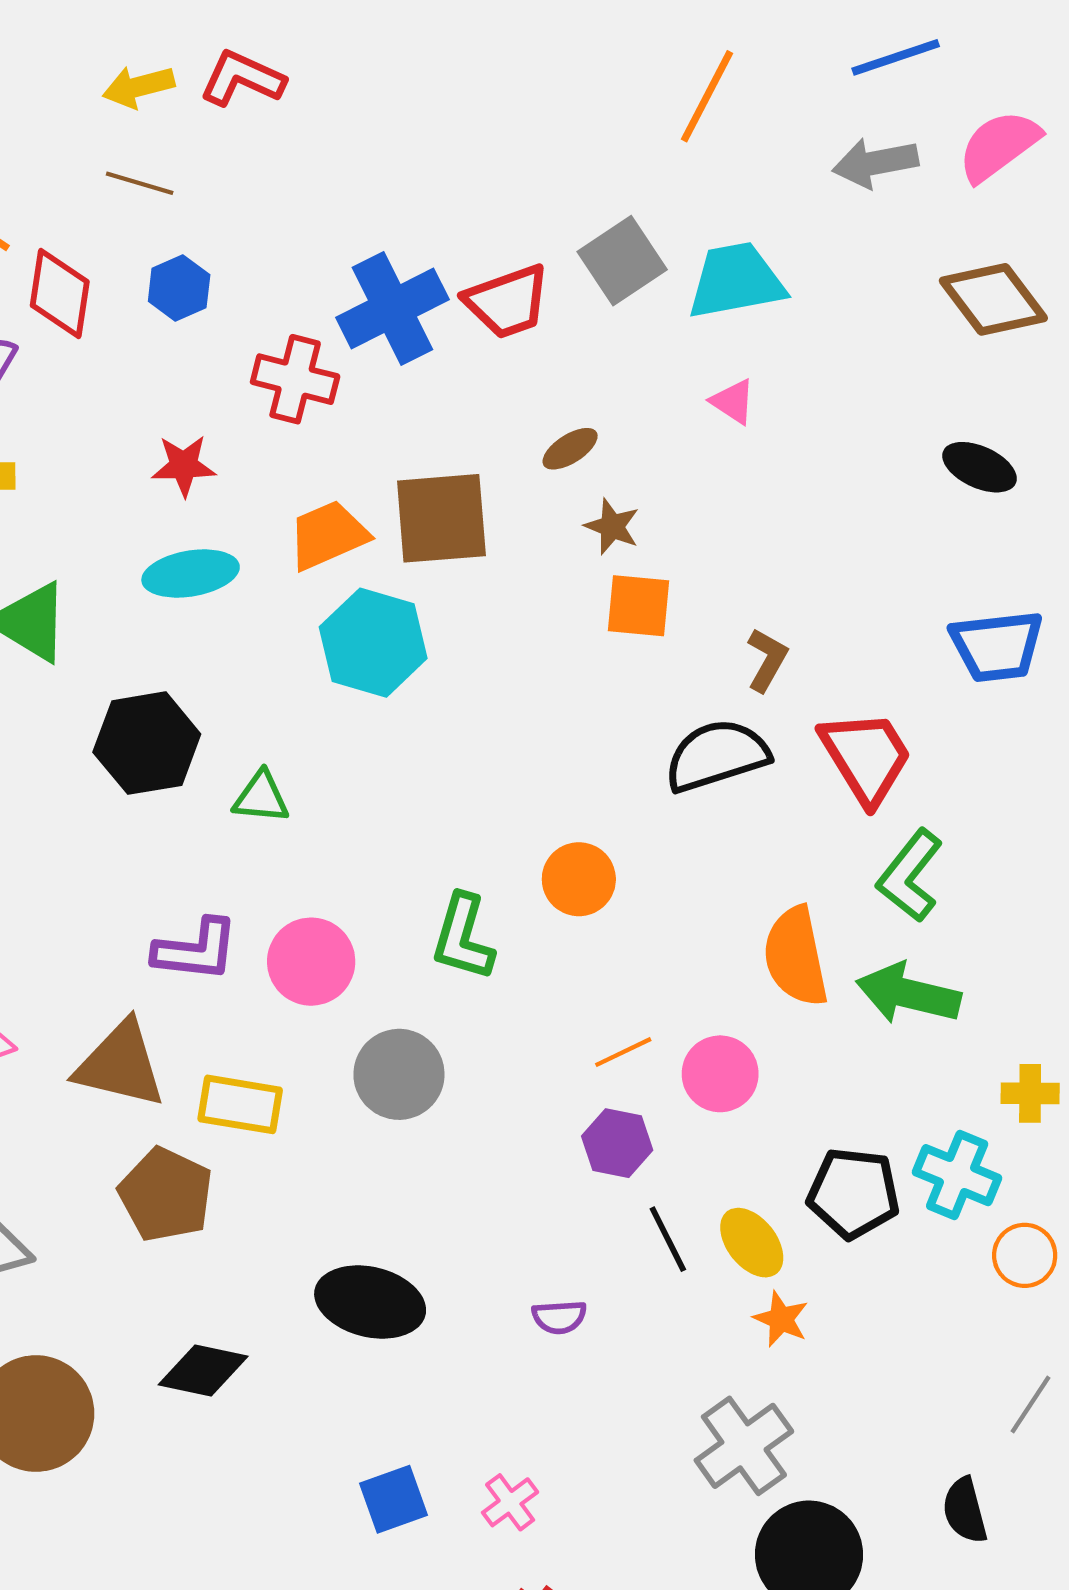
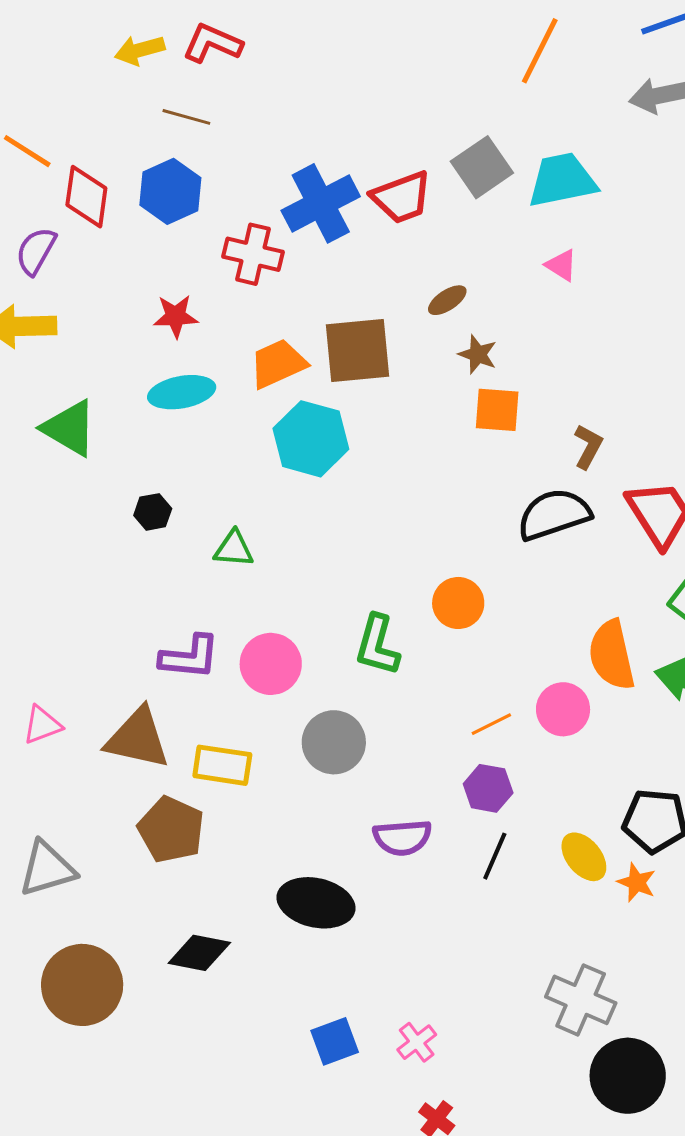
brown line: (140, 183) -> (186, 117), moved
blue hexagon: (179, 288) -> (170, 191), size x1.4
black hexagon: (147, 743) -> (153, 512), size x0.5
pink circle: (720, 1074) -> (563, 709), moved
black line: (668, 1239) -> (495, 856), moved, turned 51
purple semicircle: (559, 1317) -> (402, 838), moved, size x1.5
orange star: (781, 1319) -> (637, 882), moved
gray cross: (744, 1446) -> (581, 1000), turned -30

